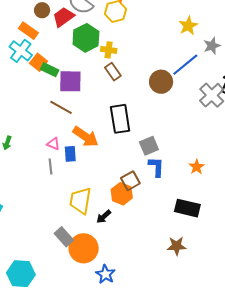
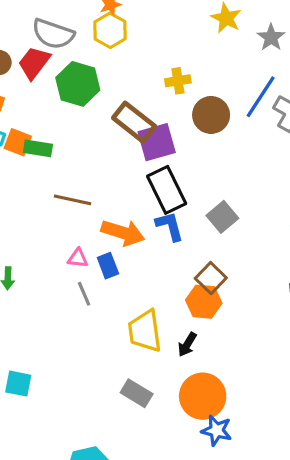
yellow cross: (109, 50) -> (178, 81), moved
blue line: (185, 65) -> (261, 97), moved
brown rectangle: (113, 72) -> (134, 122), size x1.5
purple square: (70, 81) -> (157, 142), moved
blue L-shape: (156, 167) -> (170, 226), moved
orange circle: (84, 248) -> (203, 396), moved

